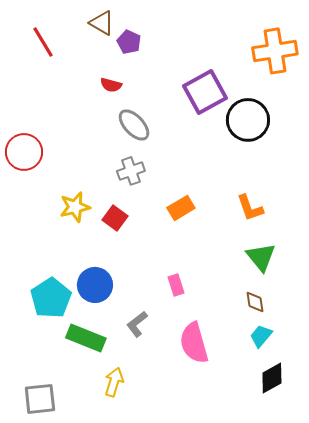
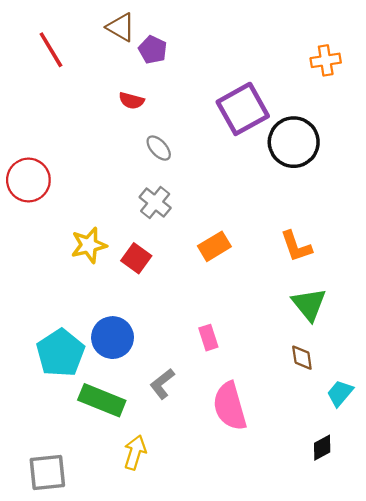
orange cross: (275, 51) -> (326, 60), size x0.6
gray ellipse: (134, 125) -> (159, 148), size x0.7
gray cross: (131, 171) -> (155, 203), turned -32
cyan trapezoid: (261, 336) -> (340, 393), moved
black diamond: (272, 378) -> (322, 448), size x0.7

